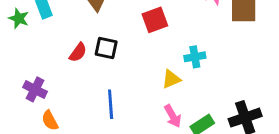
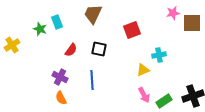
red semicircle: (78, 52) -> (71, 50), moved
purple cross: (35, 89) -> (60, 77), moved
blue line: (111, 104) -> (92, 80), moved

